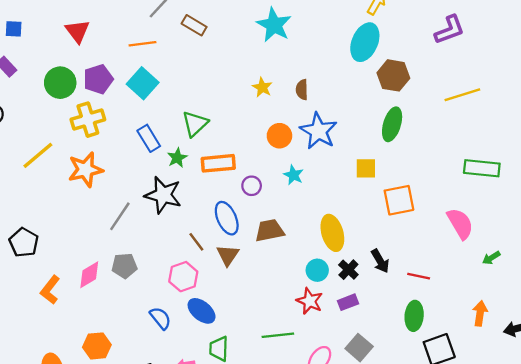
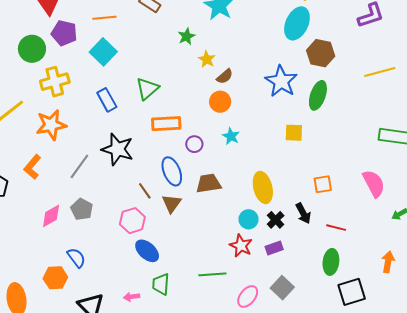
purple pentagon: (98, 79) -> (64, 33), moved, turned 30
brown semicircle: (302, 90) -> (225, 76), moved, turned -132
blue star: (318, 131) -> (281, 81), moved
green star: (177, 158) -> (187, 36), moved
orange square: (399, 200) -> (323, 184), moved, size x0.7
gray pentagon: (124, 266) -> (82, 209), turned 30
orange L-shape: (50, 290) -> (32, 167), moved
blue semicircle: (160, 318) -> (76, 258), moved

